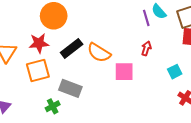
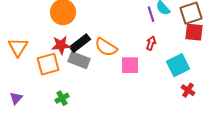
red star: (39, 43) -> (61, 45), moved
cyan square: (175, 72) -> (178, 65), size x1.6
gray rectangle: (70, 88) -> (79, 60), moved

